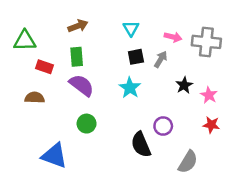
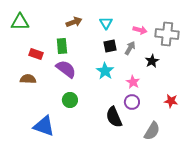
brown arrow: (78, 26) -> (74, 22), moved
green triangle: (25, 41) -> (20, 22), moved
black star: (184, 85) -> (152, 61), moved
pink star: (209, 95) -> (133, 82), moved

